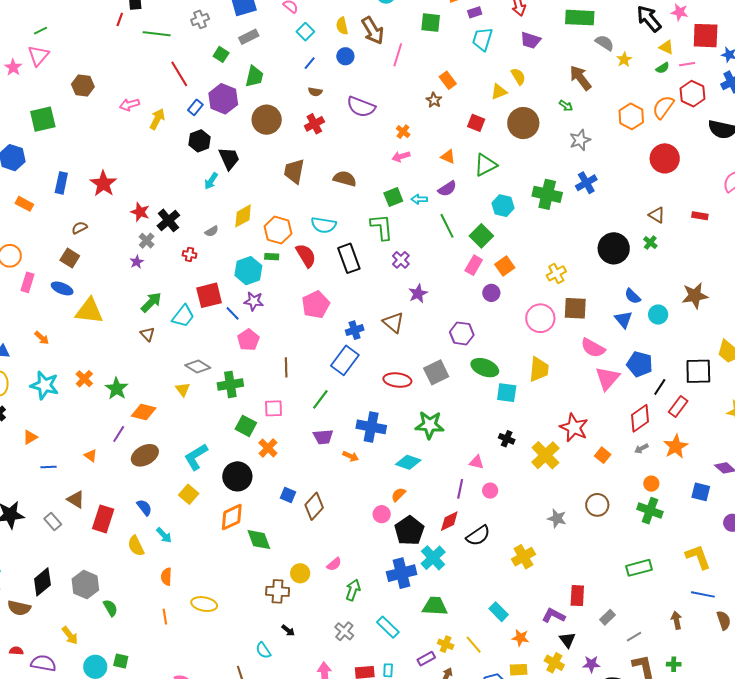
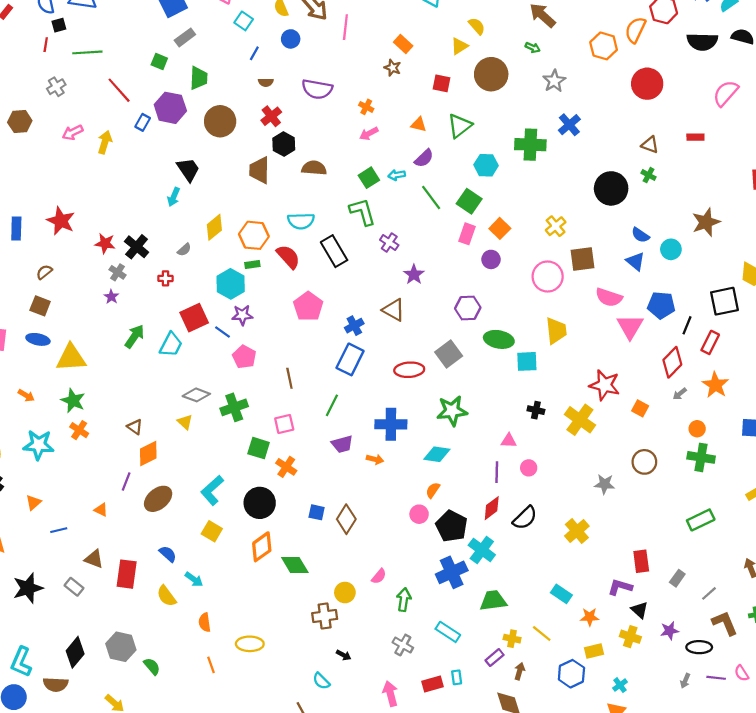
gray cross: (200, 19) -> (56, 87), moved
black hexagon: (199, 141) -> (284, 144), moved
brown triangle: (147, 334) -> (135, 427), moved
green star: (117, 389) -> (73, 401), moved
orange diamond: (144, 412) -> (148, 453), turned -30

